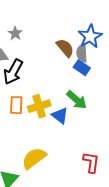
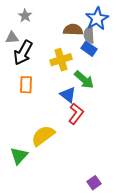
brown semicircle: (65, 48) -> (73, 30), turned -48
yellow cross: (39, 106) -> (61, 60), moved
red L-shape: (91, 162) -> (76, 114), moved, turned 30

